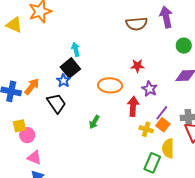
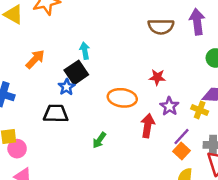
orange arrow: (32, 86) -> (35, 59), moved
black trapezoid: (56, 103) -> (56, 114), turned -60
yellow cross: (146, 129) -> (200, 110), moved

